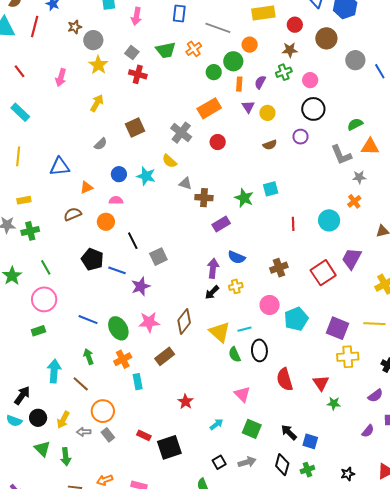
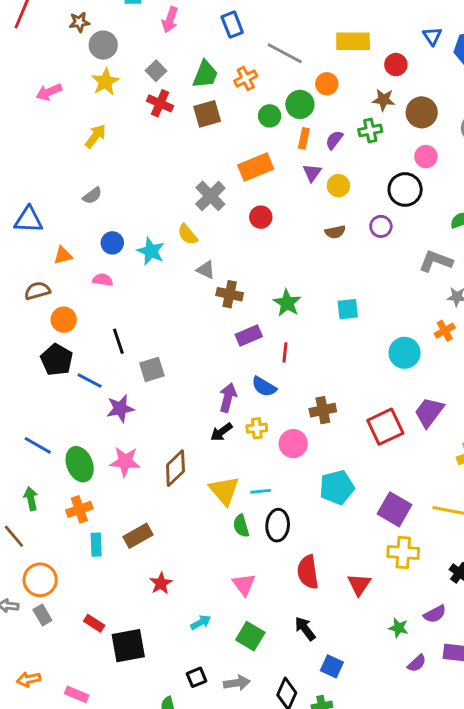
blue rectangle: (179, 14) -> (232, 25), turned -36
brown circle: (326, 38) -> (422, 112), moved
green trapezoid: (166, 50) -> (205, 74), turned -65
pink arrow: (61, 78) -> (49, 92), turned 42
pink circle: (310, 80) -> (426, 157), moved
brown square: (135, 127) -> (207, 114), moved
gray L-shape: (341, 155) -> (436, 261), turned 125
cyan square: (271, 189) -> (348, 309), moved
orange circle: (106, 222) -> (64, 320), moved
red line: (293, 224) -> (285, 352), moved
pink circle: (270, 305) -> (293, 444), moved
brown rectangle: (165, 356) -> (138, 536), moved
green star: (334, 403) -> (398, 628), moved
black arrow: (289, 432) -> (305, 629), moved

